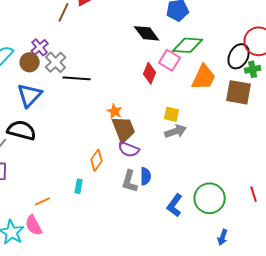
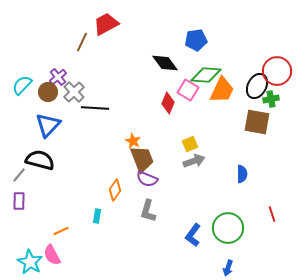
orange trapezoid: (204, 77) -> (222, 90), moved
yellow square: (172, 114) -> (190, 144), turned -35
blue semicircle: (146, 176) -> (242, 174), moved
red line: (254, 194) -> (272, 214), moved
blue arrow: (223, 237) -> (228, 268), moved

